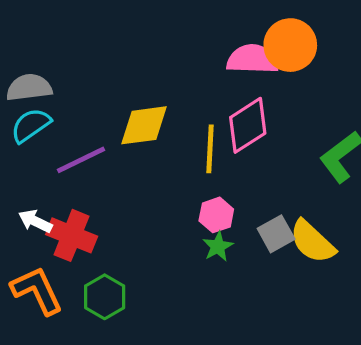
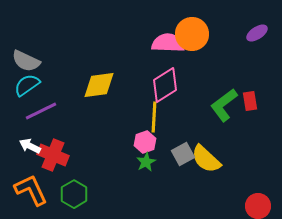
gray semicircle: (29, 88) -> (26, 61), turned -148
yellow line: (210, 149) -> (154, 117), moved
purple line: (81, 160) -> (41, 111), moved

